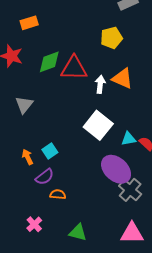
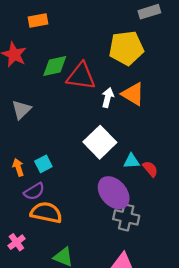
yellow pentagon: (111, 38) -> (126, 48), size x1.4
gray cross: (130, 190) -> (126, 217), turned -35
orange semicircle: (58, 194) -> (46, 213), size x1.8

